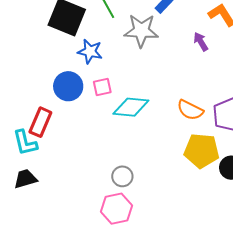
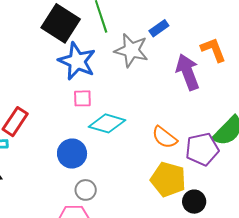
purple arrow: (201, 42) -> (188, 72), size x1.8
blue star: (90, 51) -> (77, 61), size x1.5
blue circle: (68, 86) -> (72, 154), moved

